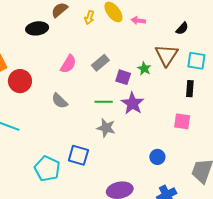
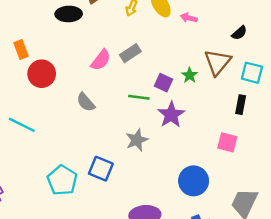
gray rectangle: (100, 63) -> (130, 53), moved
green line: (104, 102) -> (139, 97), moved
gray star: (106, 128) -> (137, 140), turned 30
blue circle: (157, 157) -> (194, 181), size x1.6

